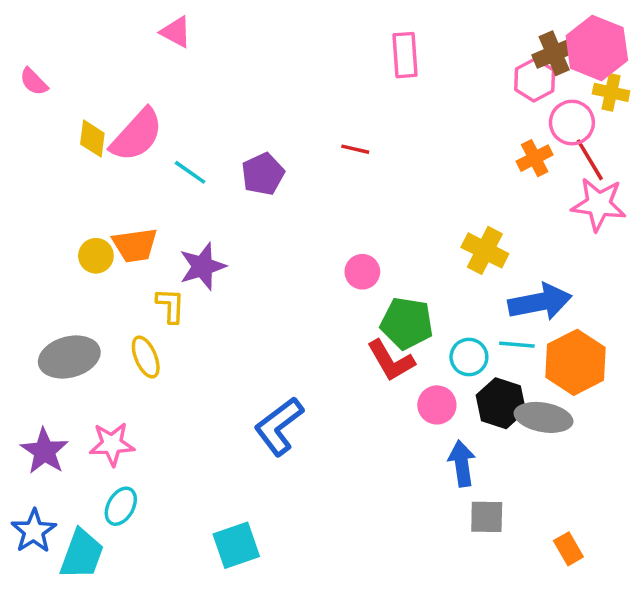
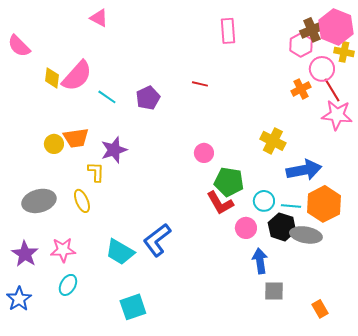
pink semicircle: (34, 82) -> (19, 46), size x1.4
cyan line: (517, 345) -> (291, 206), moved
cyan trapezoid: (82, 554) -> (120, 252), moved, turned 100

